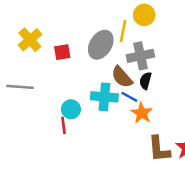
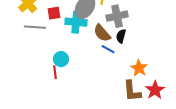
gray line: (20, 87) -> (35, 27), moved
cyan cross: (104, 97) -> (76, 22), moved
orange star: (142, 113) -> (139, 68), moved

